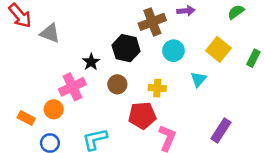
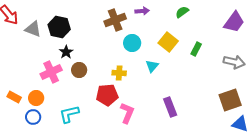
black hexagon: (126, 48) -> (59, 27), moved
brown circle: (117, 84) -> (79, 70), moved
orange circle: (54, 109) -> (36, 98), moved
purple rectangle: (221, 131) -> (170, 107), turned -54

